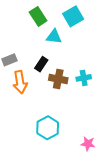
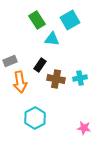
cyan hexagon: (48, 128) -> (35, 118), moved
pink star: (88, 144) -> (84, 128), moved

